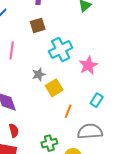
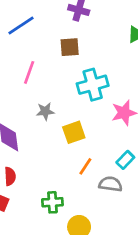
gray star: (39, 74) -> (45, 111), moved
gray semicircle: (90, 131) -> (110, 184), moved, size x0.7

